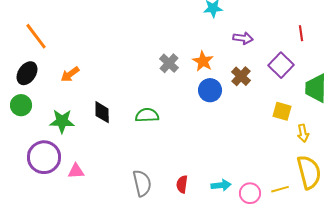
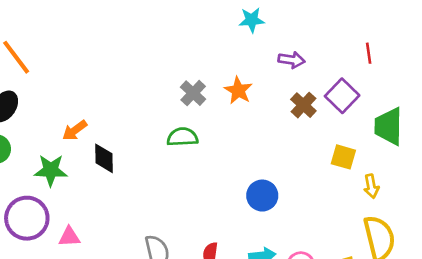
orange arrow: (70, 74) -> (75, 130), moved
brown cross: (241, 76) -> (303, 105), moved
blue circle: (210, 90) -> (262, 196), moved
green semicircle: (147, 115) -> (182, 137), moved

